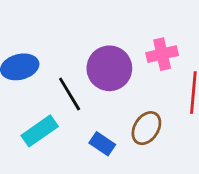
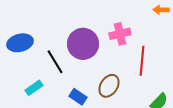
cyan rectangle: (40, 131) -> (34, 88), size x0.7

